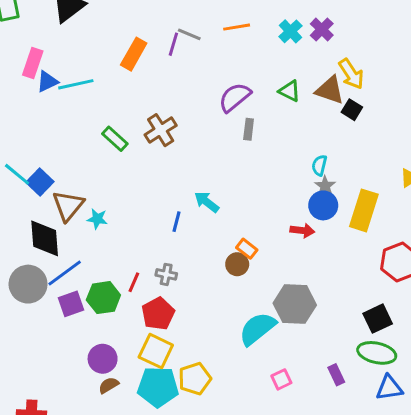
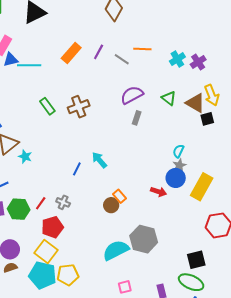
gray line: (189, 34) -> (122, 59), moved
black square: (352, 110) -> (207, 119), turned 32

